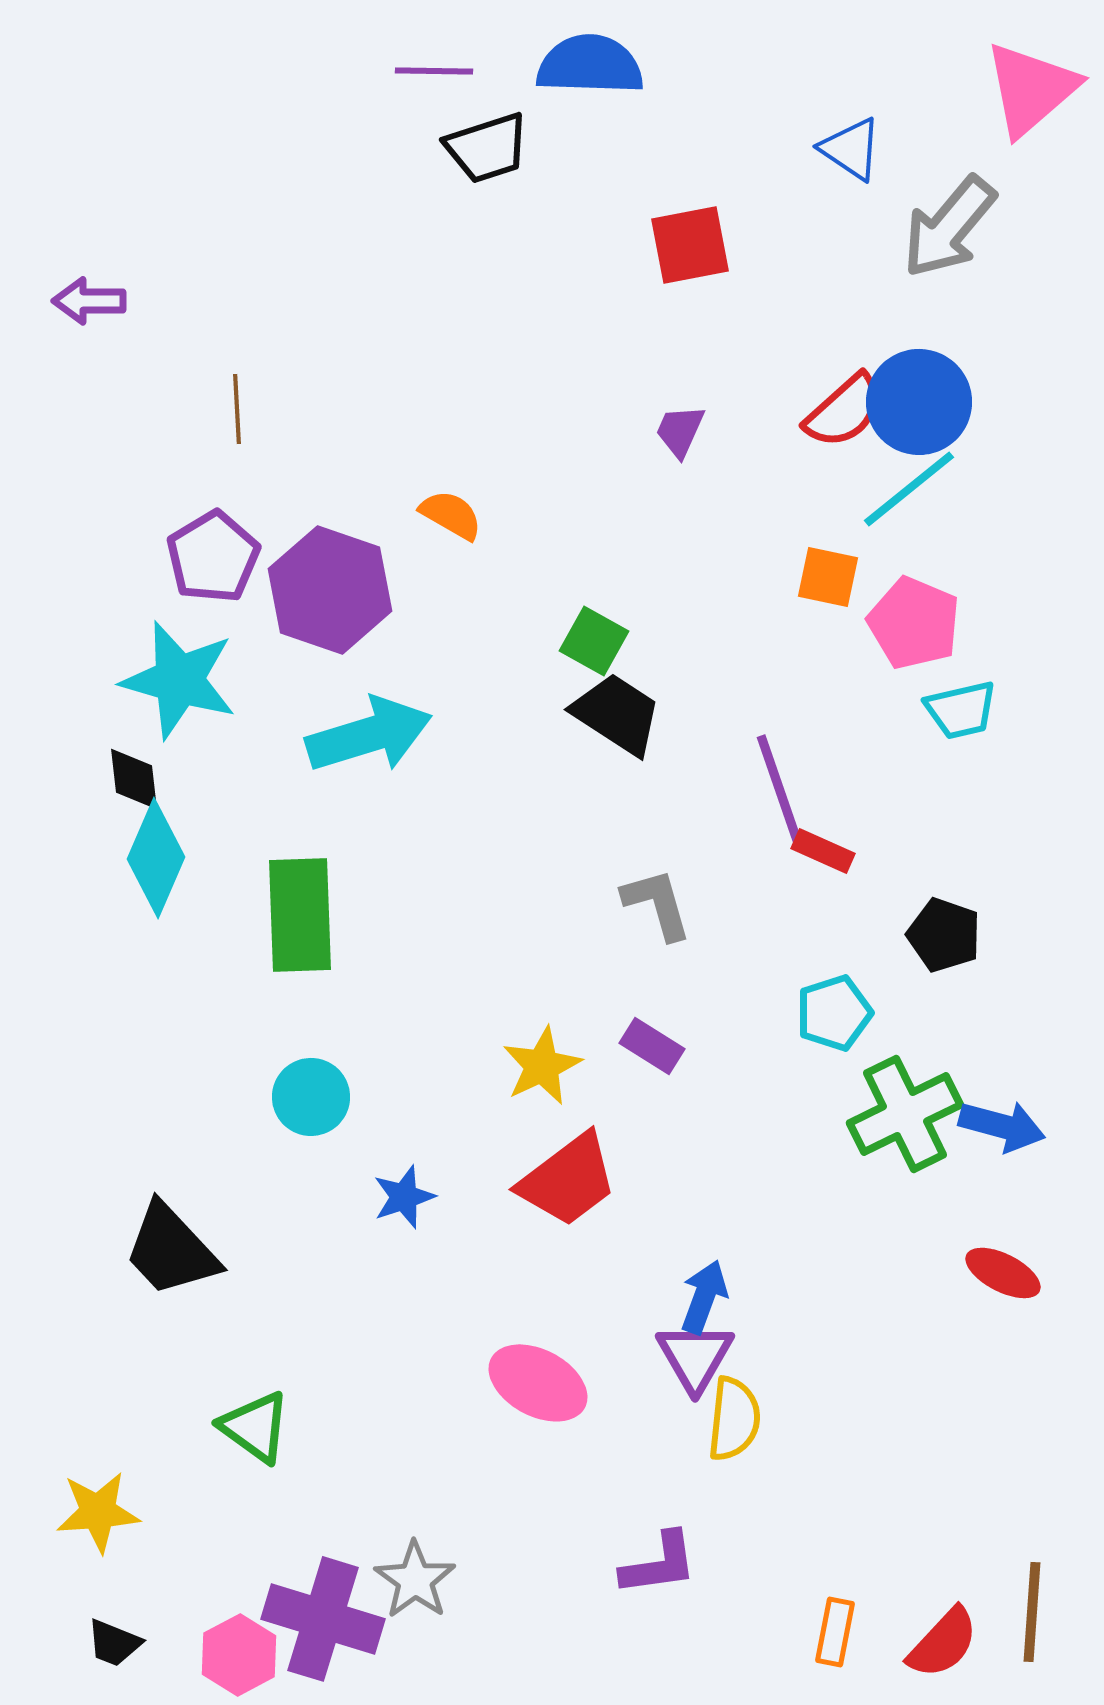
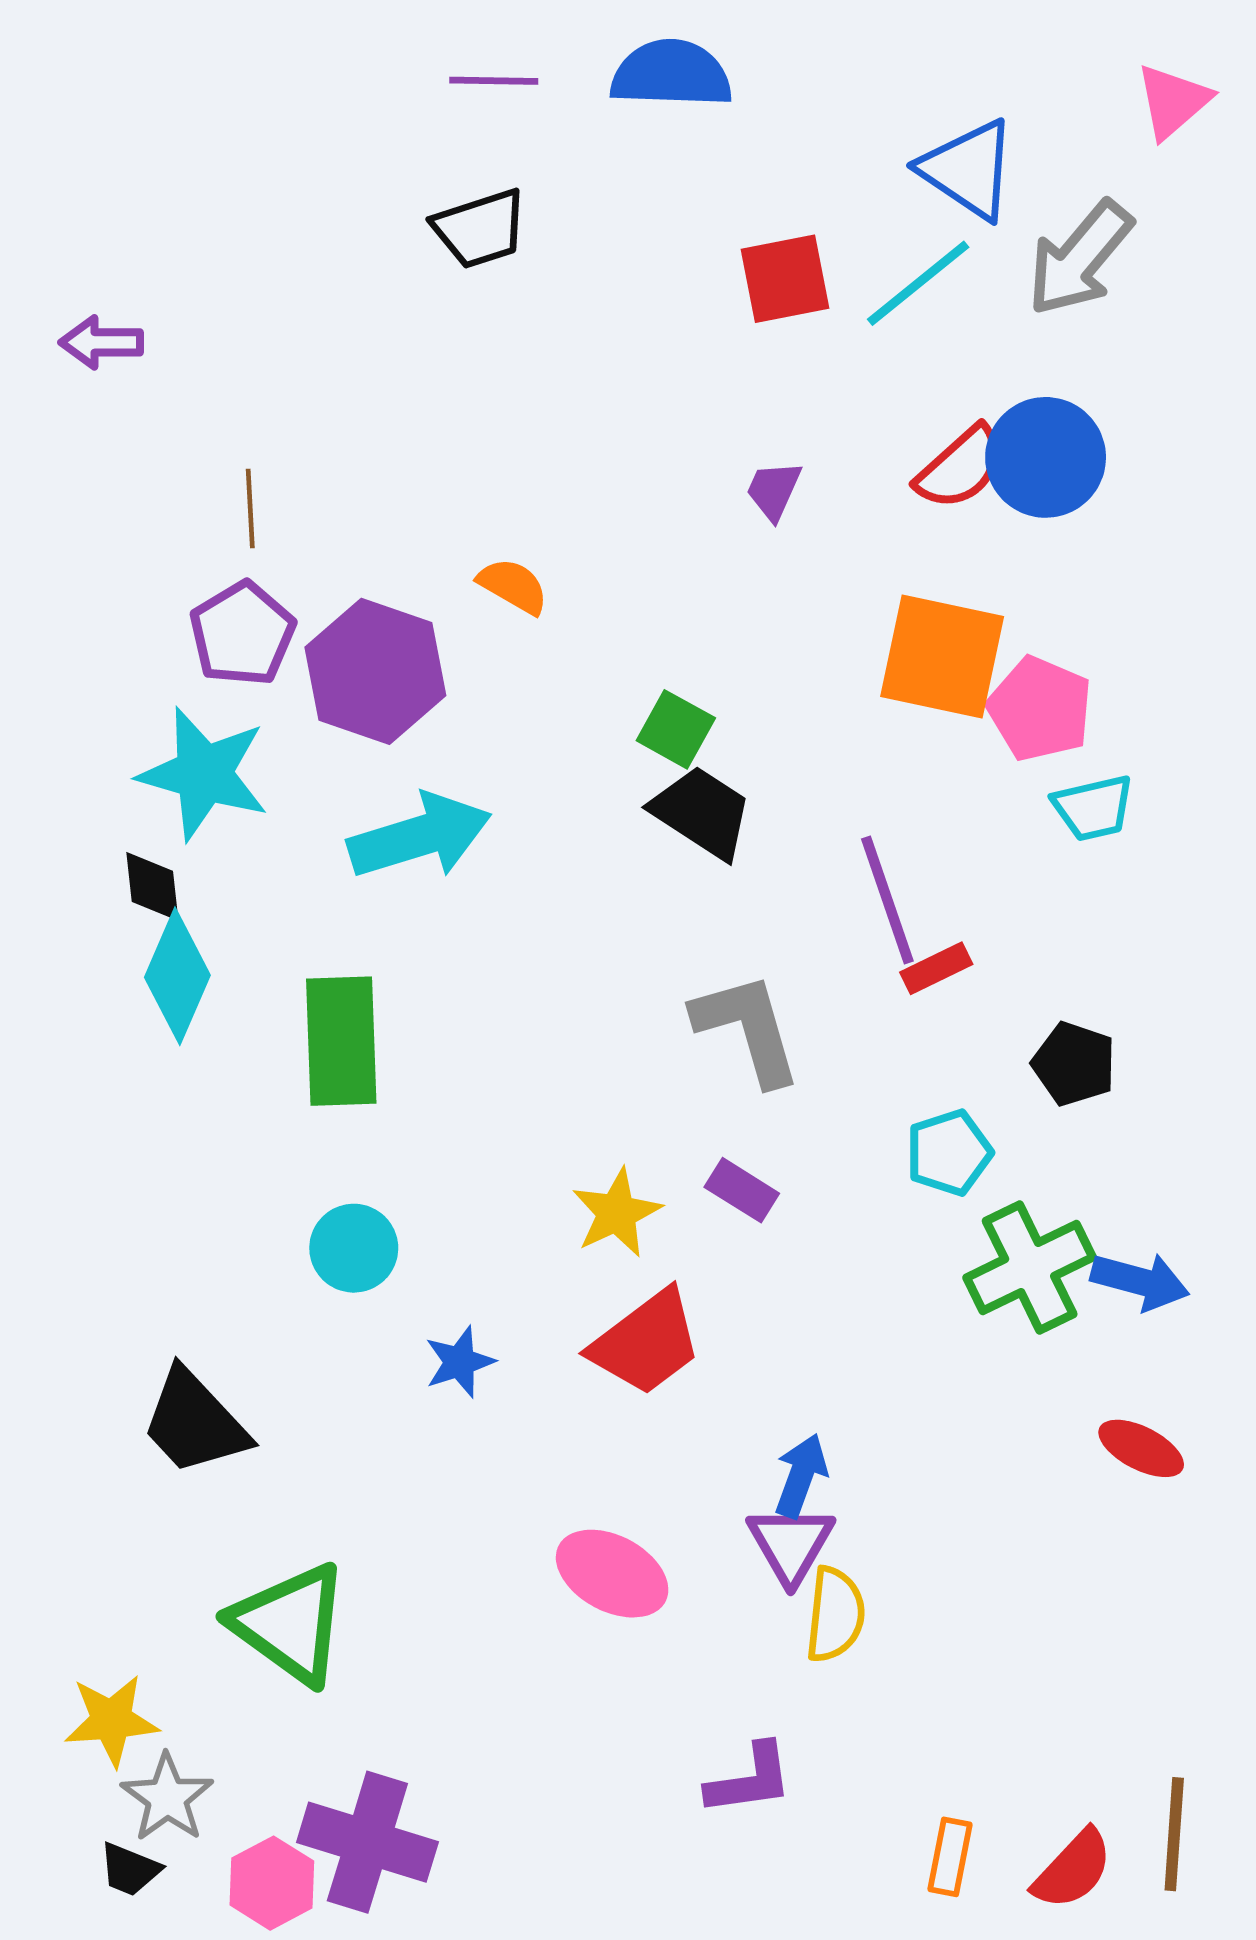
pink triangle: (1031, 89) -> (1173, 101), size x0.7
black trapezoid: (487, 148) -> (480, 229), moved
blue triangle: (851, 149) -> (968, 170), size x1.4
brown line: (237, 409) -> (250, 509), moved
cyan line: (909, 489) -> (918, 283), moved
orange square: (828, 577) -> (942, 657), size x1.8
red rectangle: (823, 851) -> (936, 968), turned -50
gray L-shape: (657, 904) -> (747, 1029), size x1.4
green triangle: (255, 1427) -> (290, 1624), size x1.5
gray star: (415, 1580) -> (167, 1798), moved

